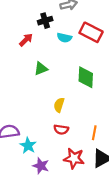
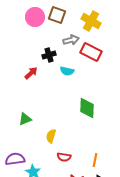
red rectangle: (91, 32) -> (91, 52), moved
green triangle: (41, 69) -> (25, 119), moved
yellow semicircle: (59, 105) -> (51, 136), moved

